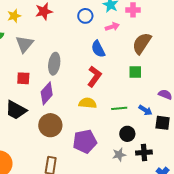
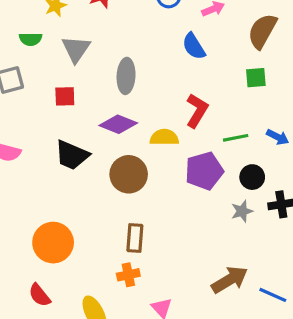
red L-shape: (94, 76) -> (197, 111), moved
red square: (23, 78) -> (65, 96), moved
purple diamond: (47, 93) -> (118, 124), turned 75
yellow semicircle: (88, 103) -> (164, 137), moved
purple pentagon: (85, 141) -> (204, 171), moved

